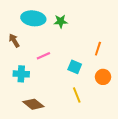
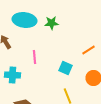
orange line: (98, 49) -> (88, 50), turned 40
pink line: (43, 56) -> (34, 57), turned -72

